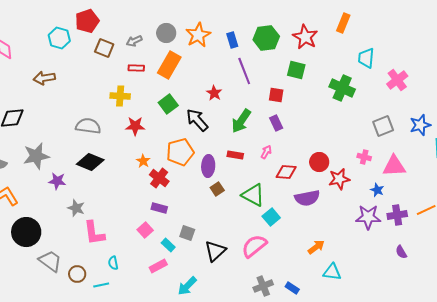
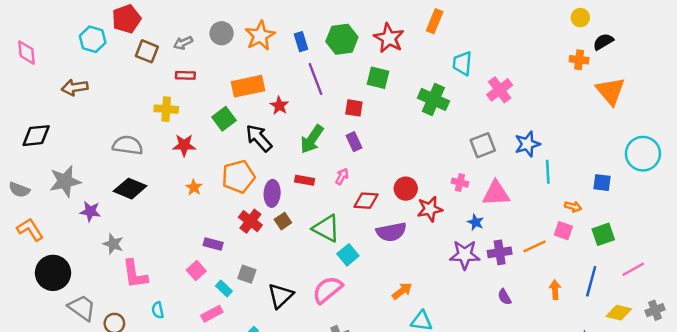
orange rectangle: (169, 65) -> (248, 86), moved, turned 48
red cross: (159, 178) -> (250, 221), moved

